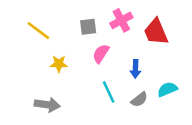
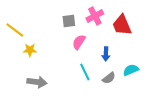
yellow line: (38, 31) -> (15, 30), moved
yellow star: (59, 64) -> (30, 50), moved

